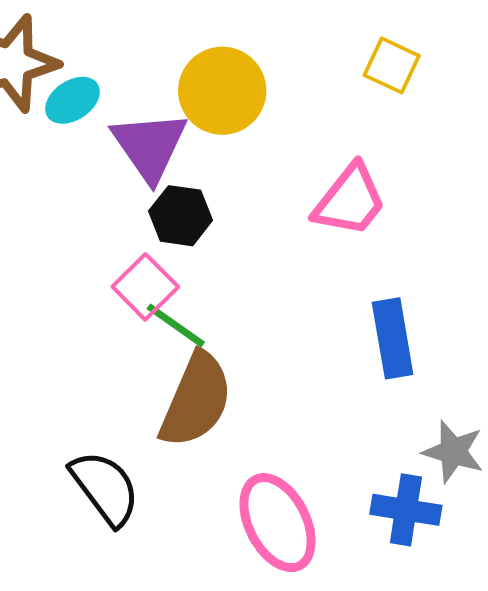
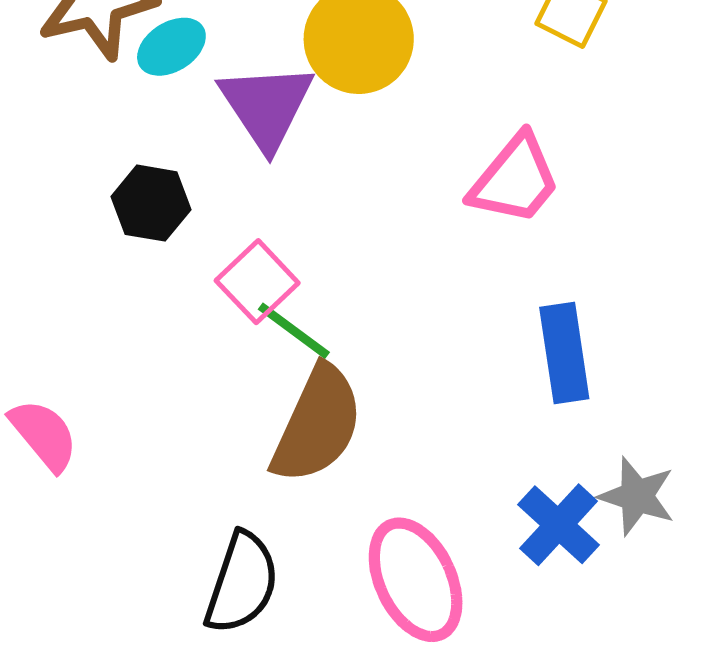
black hexagon: (181, 216) -> (151, 203), moved
black semicircle: (105, 488) -> (242, 583), moved, turned 54
blue cross: (406, 510) -> (559, 525), moved, turned 32

